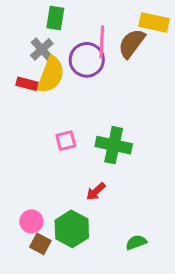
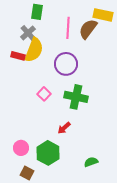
purple circle: (87, 60) -> (66, 64), moved
pink square: (66, 141) -> (44, 94), turned -32
brown square: (40, 244) -> (27, 173), moved

